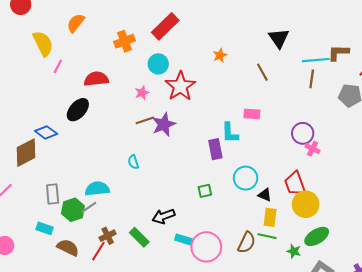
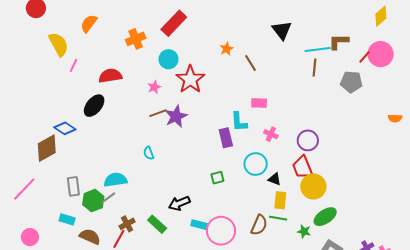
brown line: (262, 72) -> (250, 63), moved
purple circle: (303, 133) -> (308, 140), moved
pink cross: (312, 149) -> (271, 134), moved

